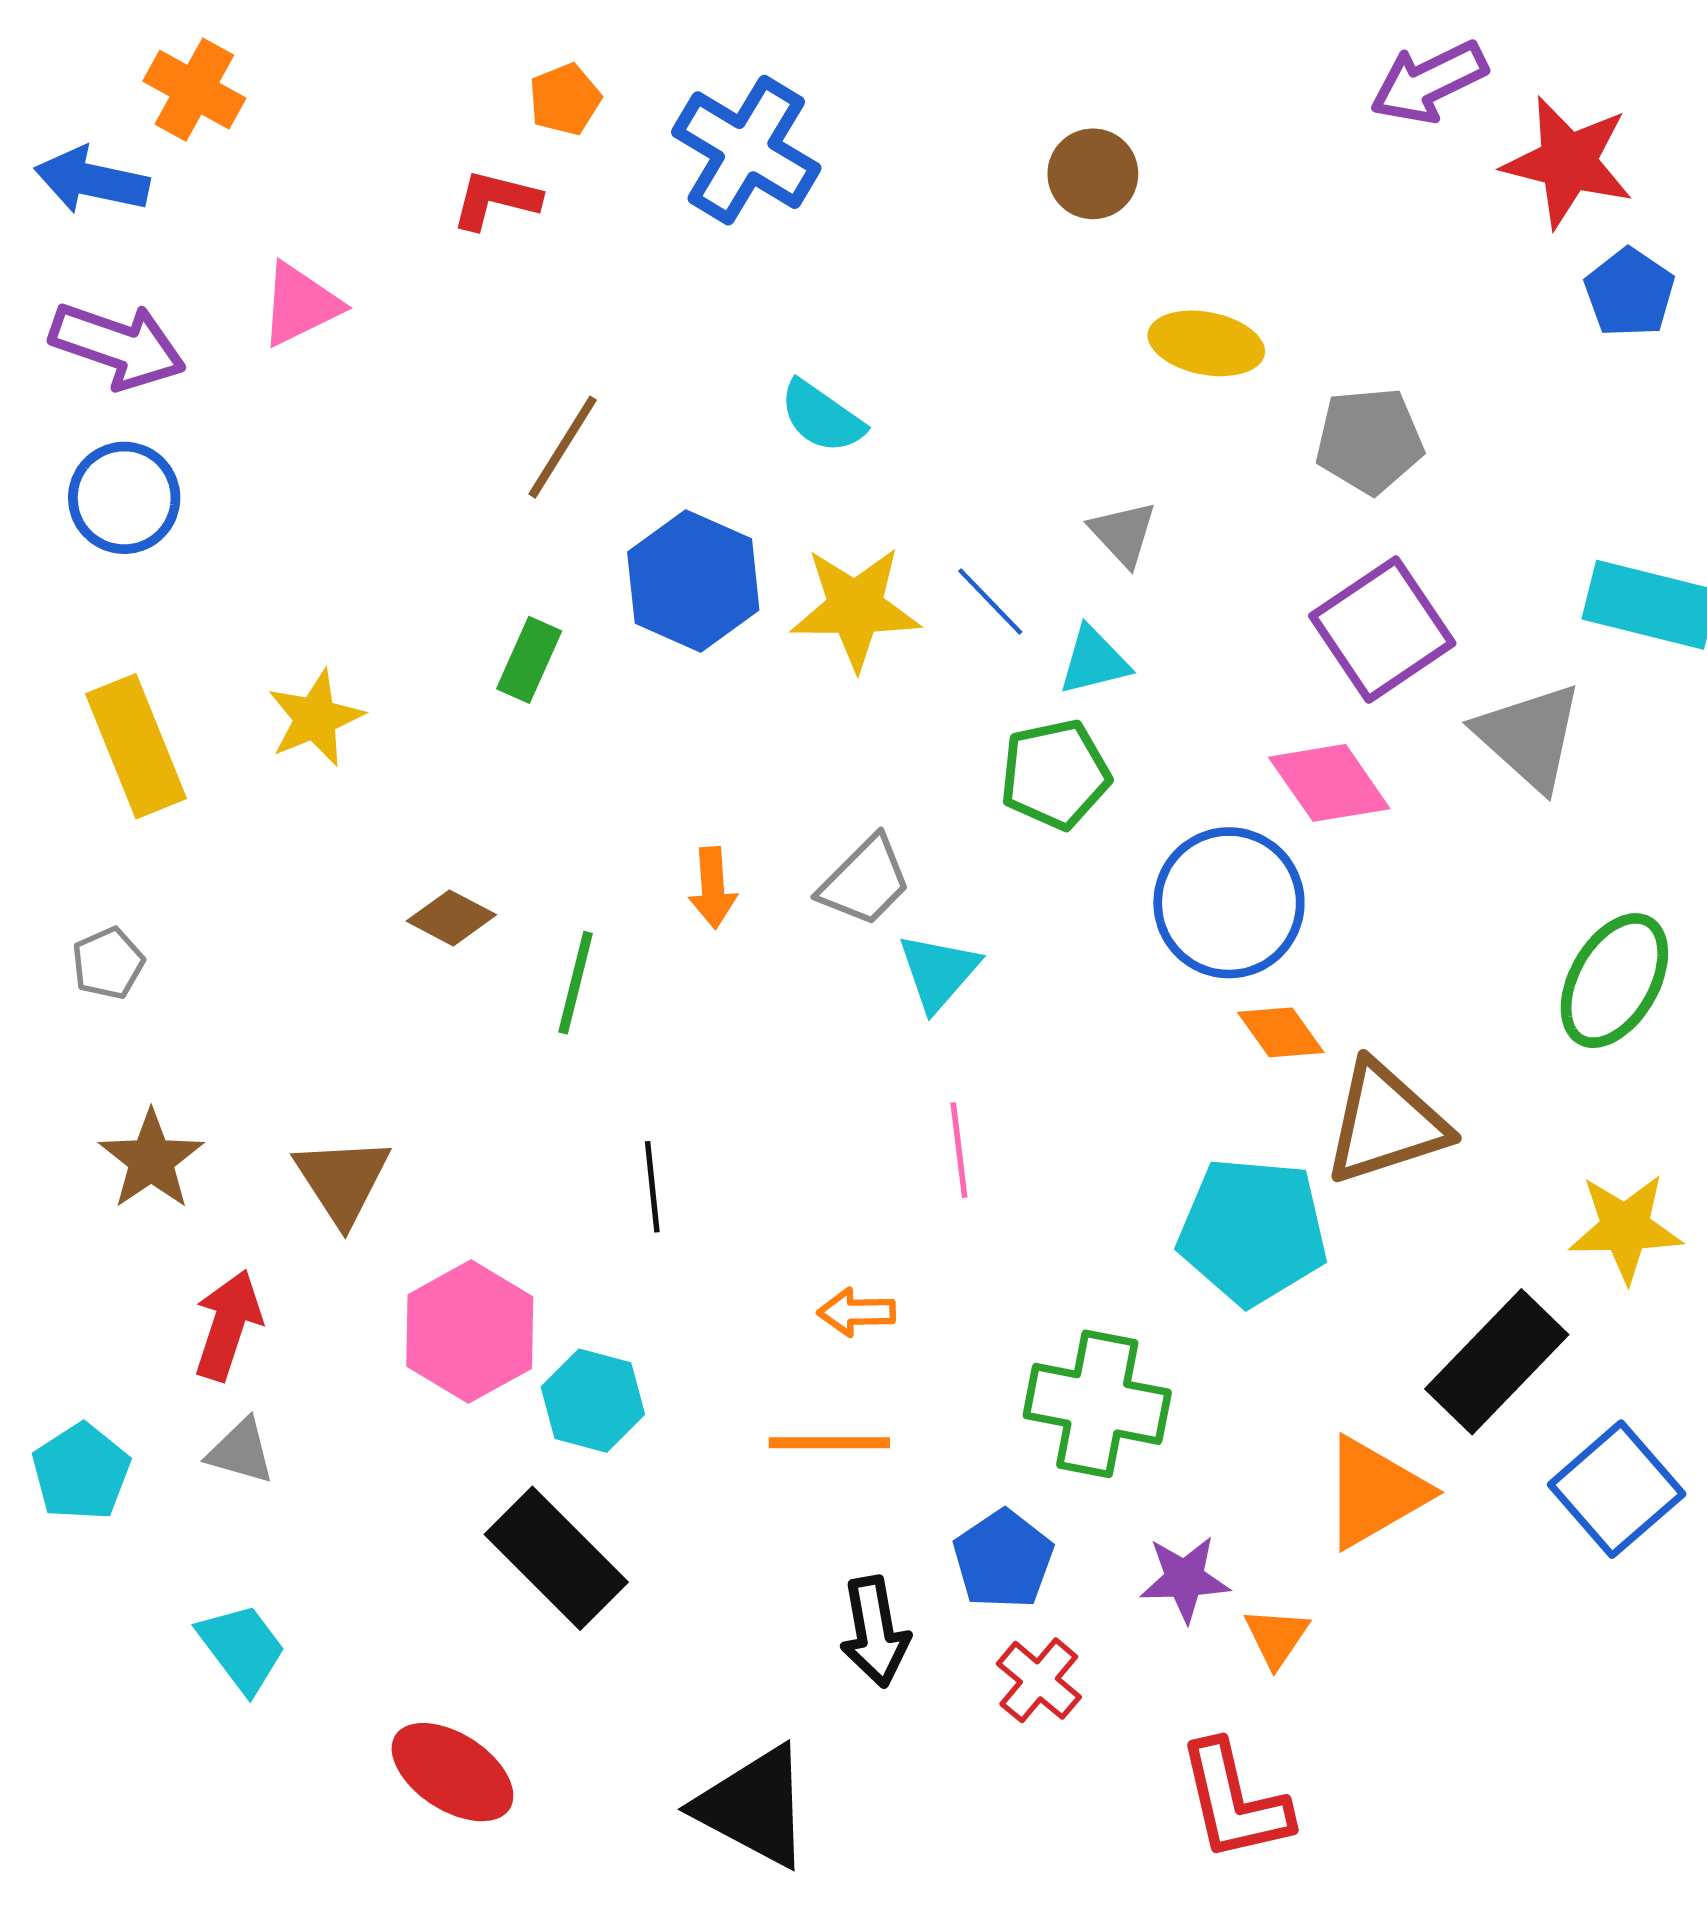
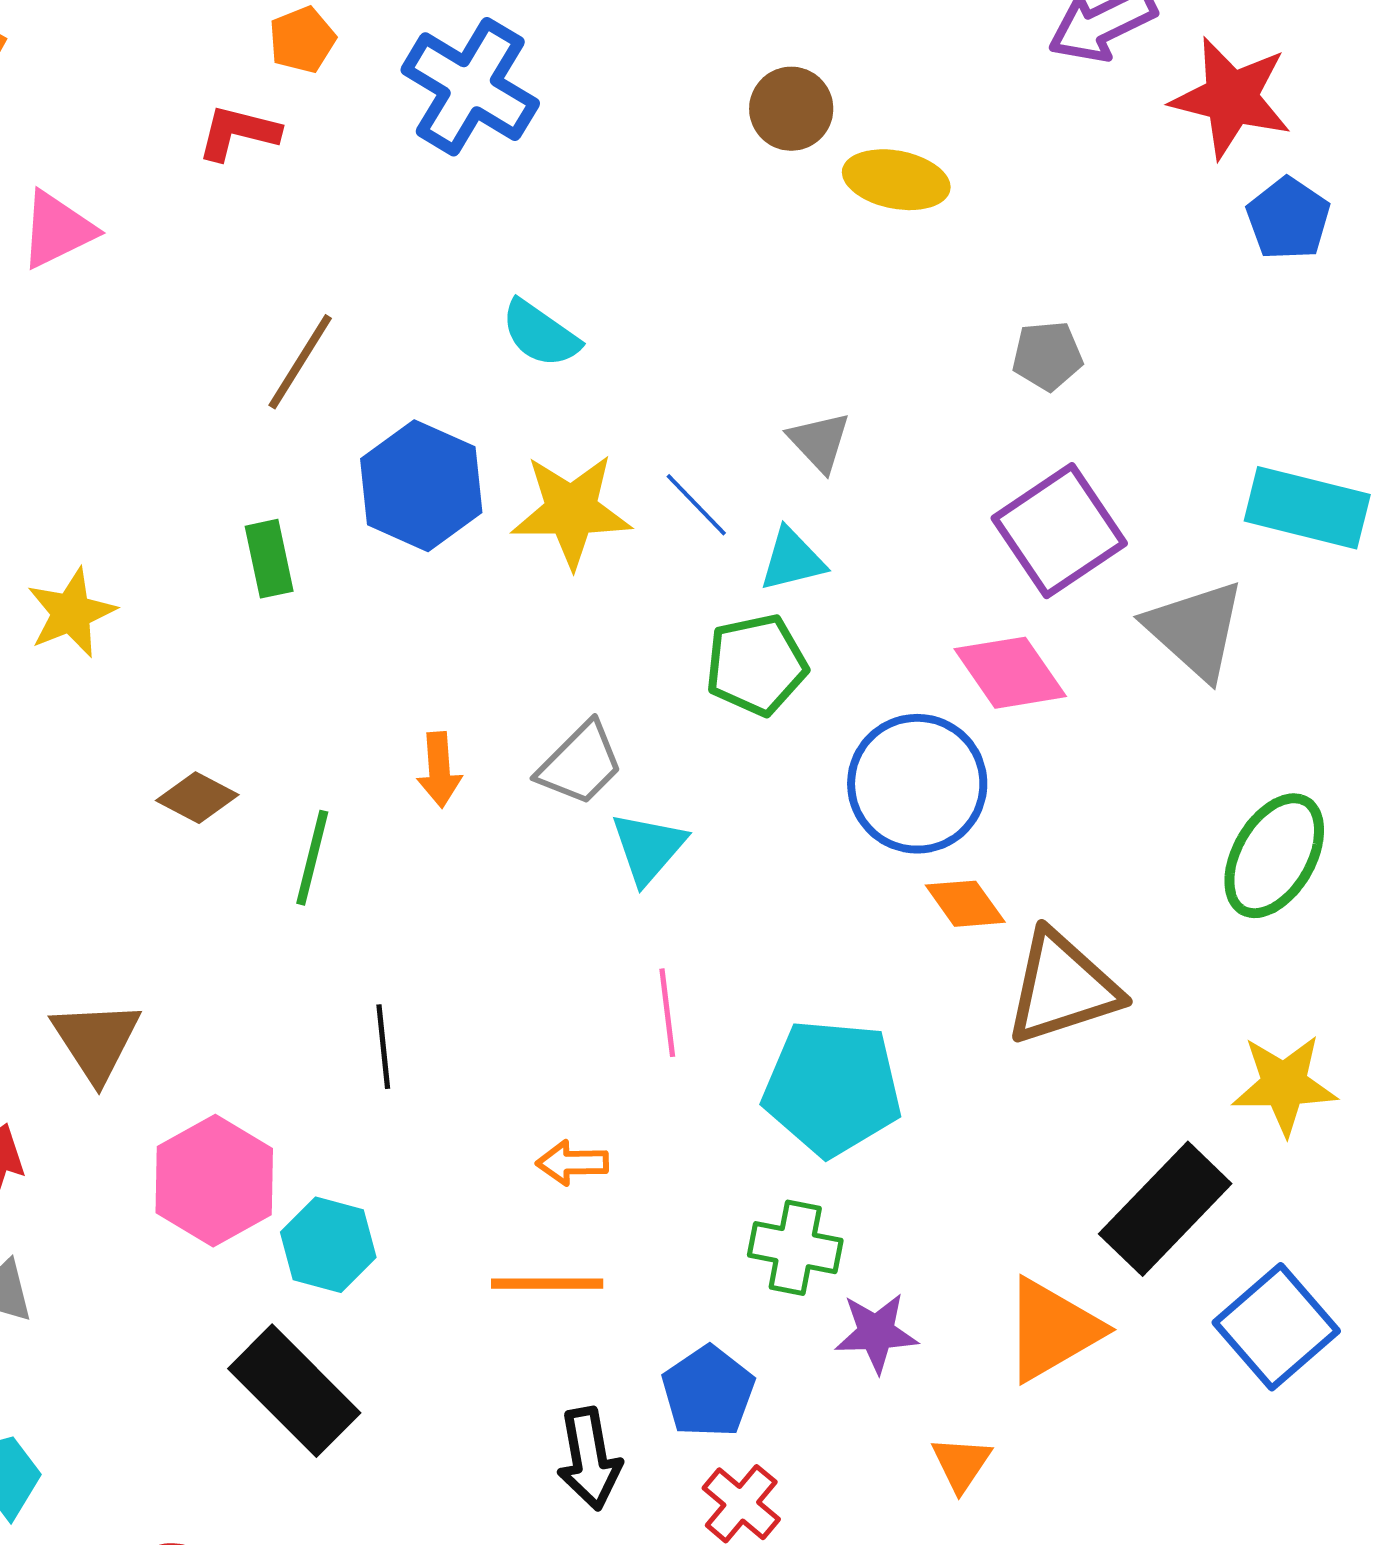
yellow ellipse: (1206, 343) -> (896, 180), moved
gray pentagon: (1369, 441) -> (1047, 356), size x0.7
green rectangle: (529, 660) -> (269, 559), turned -36
cyan pentagon: (1253, 1231) -> (832, 1088), moved
green cross: (1097, 1404) -> (795, 1248), size x0.7
purple star: (1185, 1579) -> (876, 1333), moved

